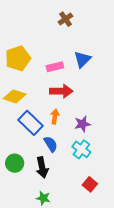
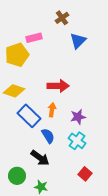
blue triangle: (82, 59) -> (78, 41), moved
pink rectangle: (55, 67) -> (34, 38), moved
green circle: (15, 163) -> (17, 176), moved
black arrow: (42, 167) -> (40, 158), turned -42

